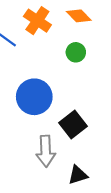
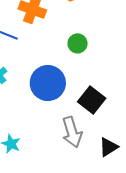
green circle: (76, 52) -> (78, 43), moved

